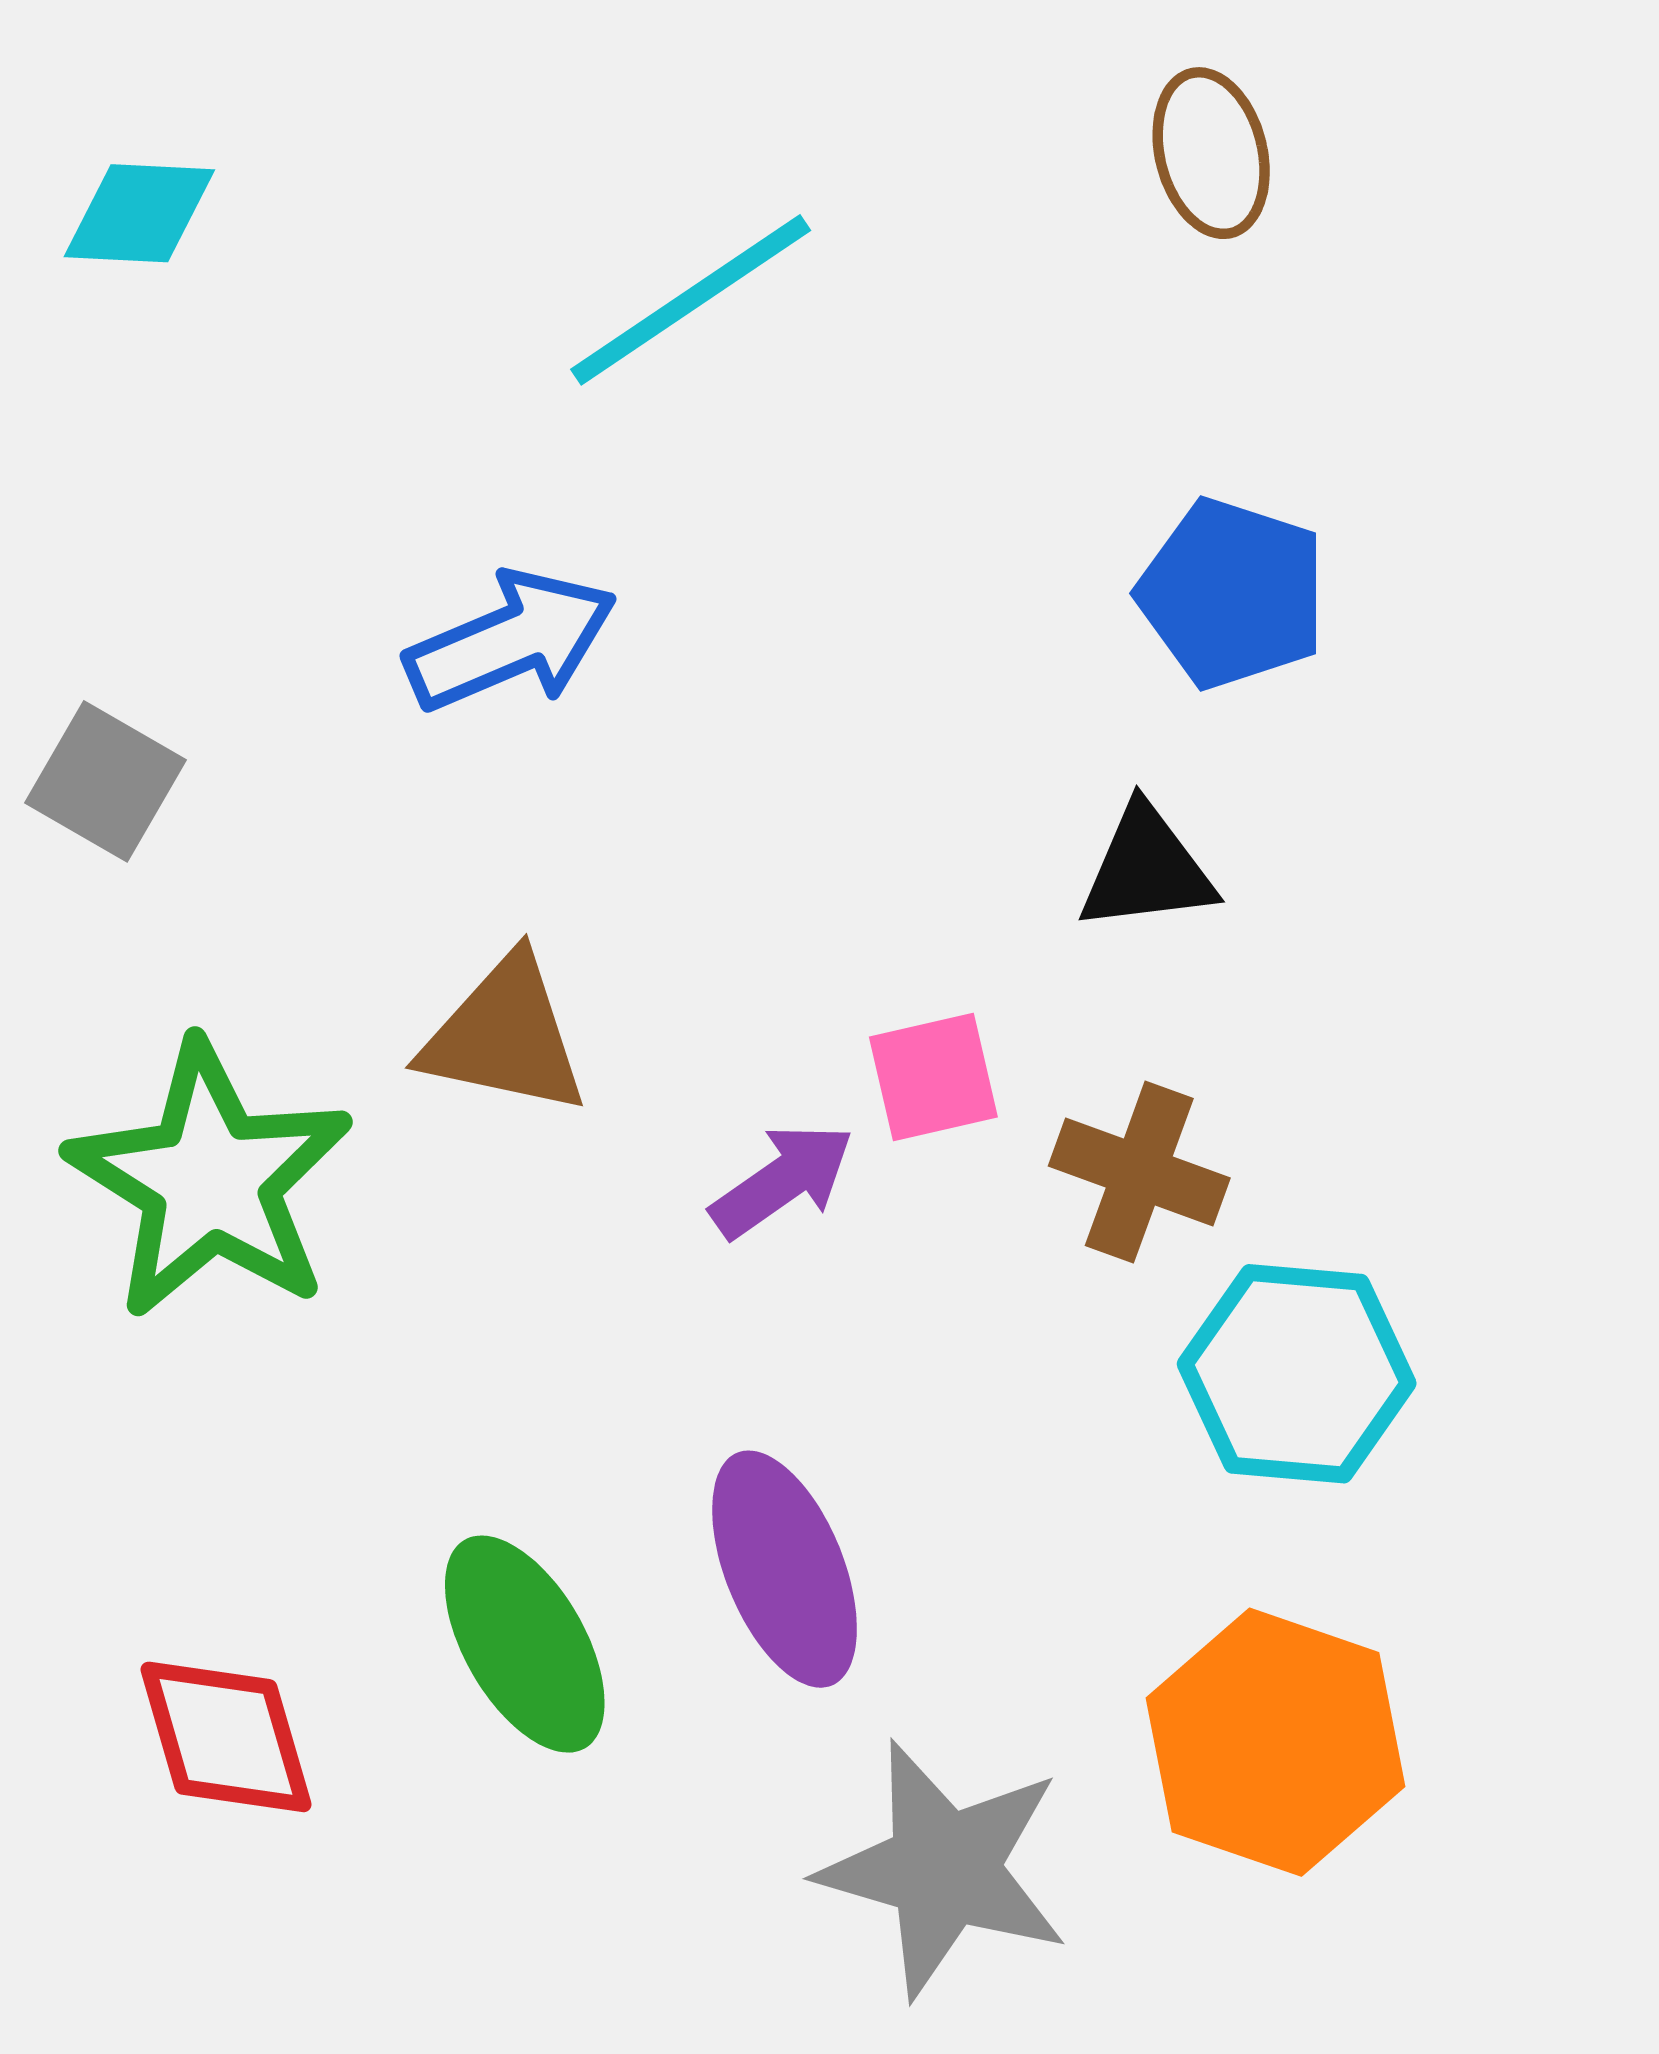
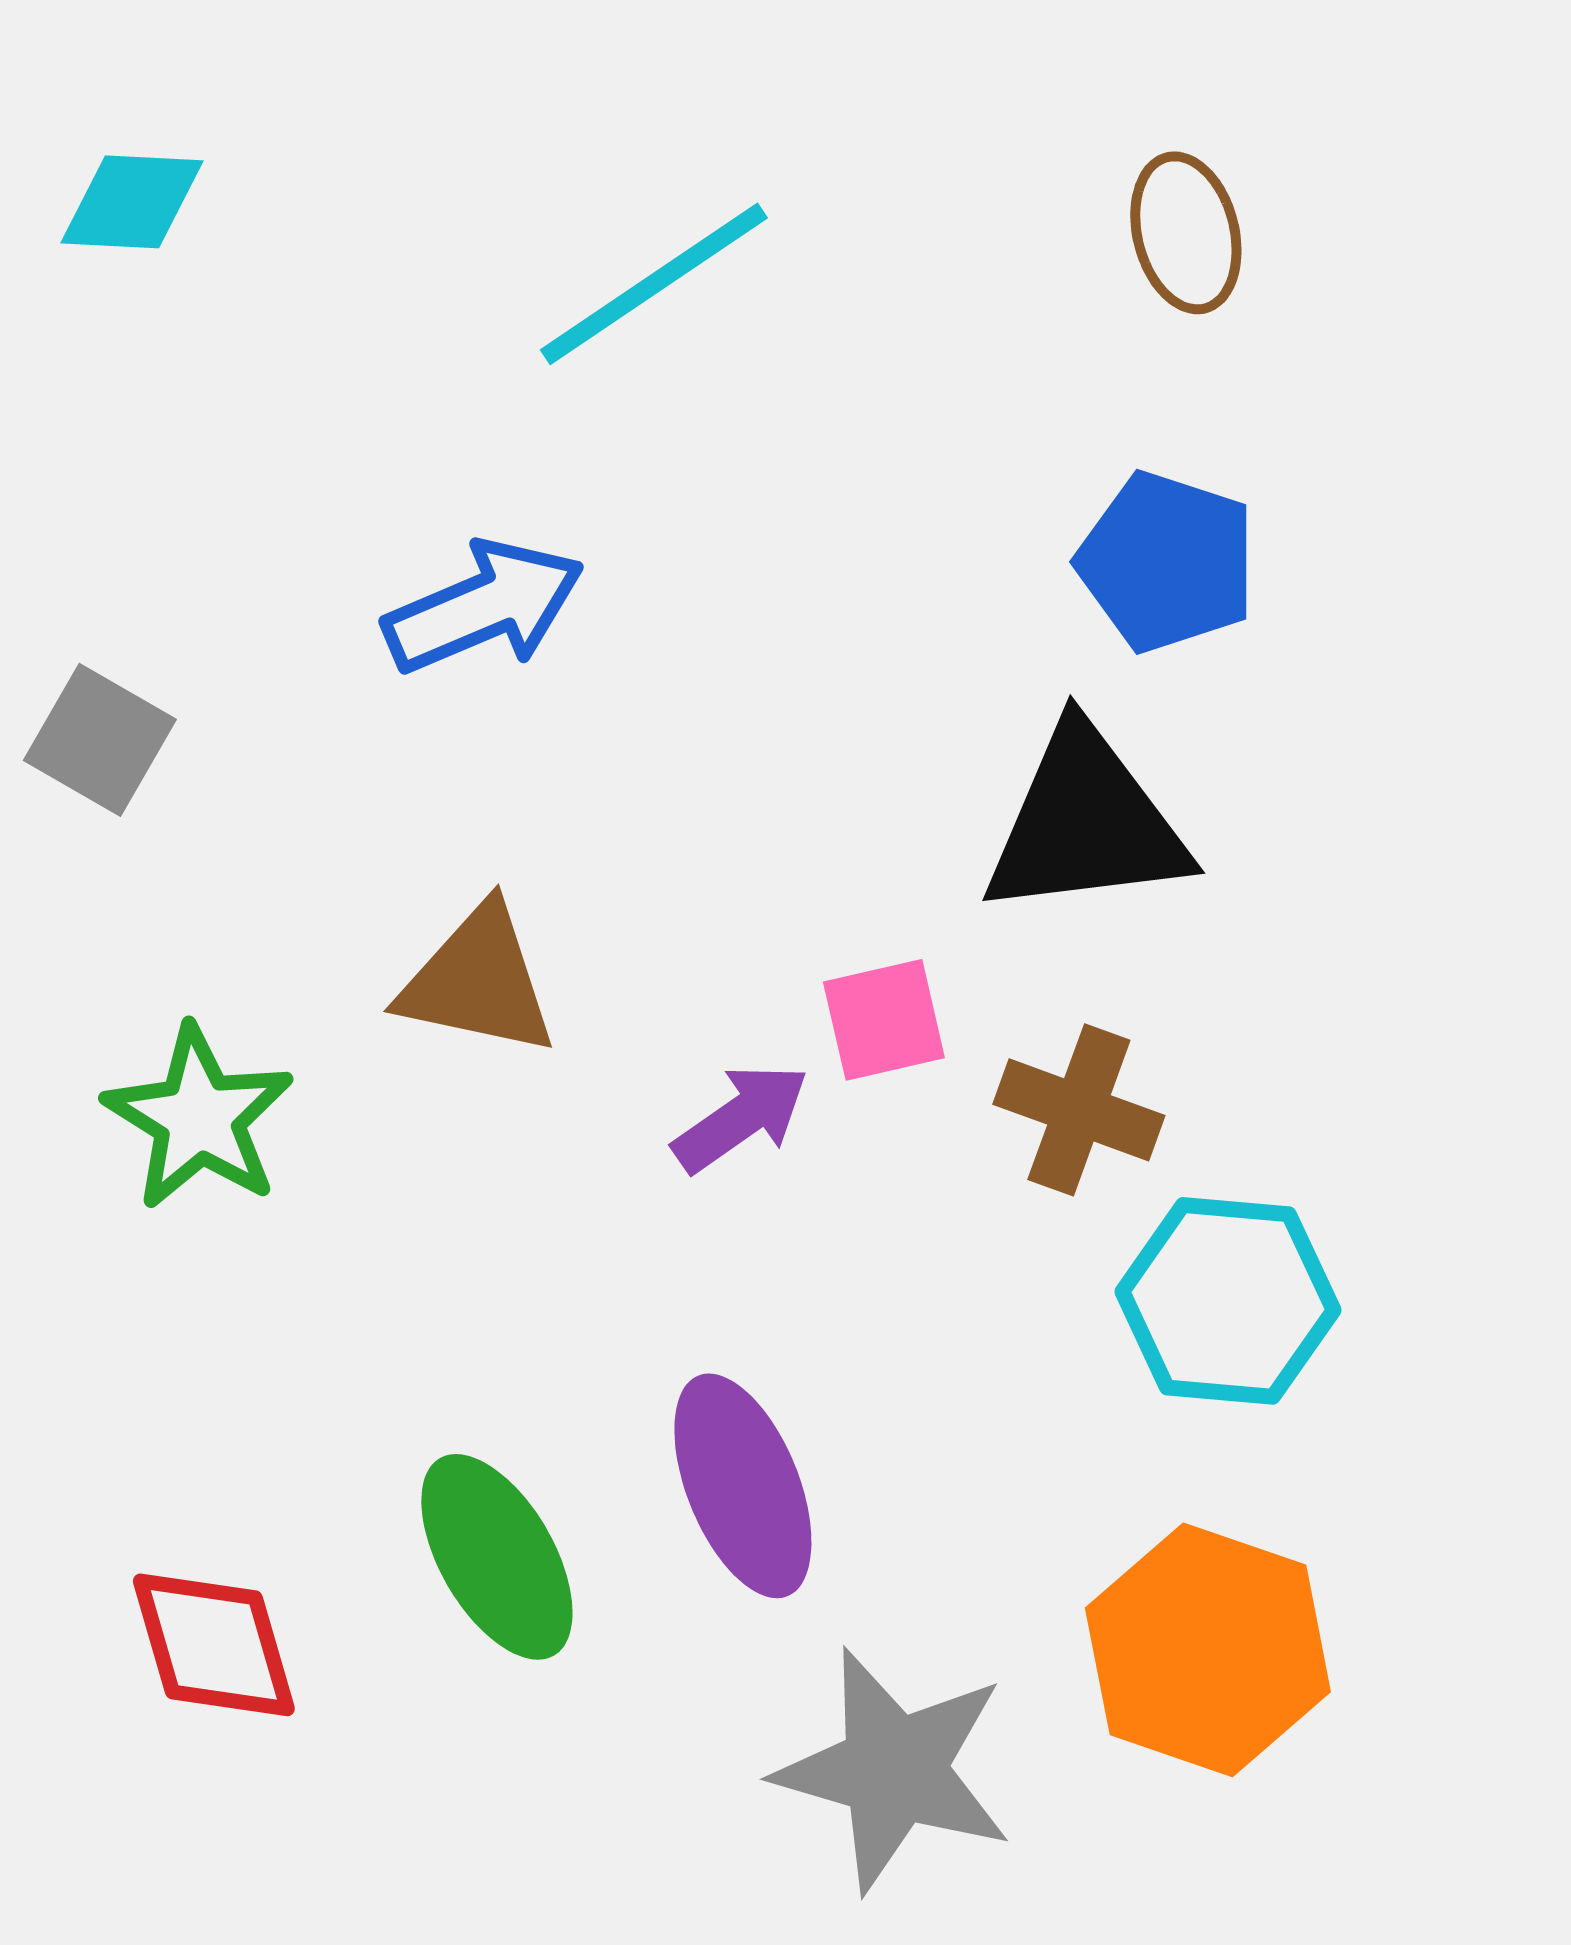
brown ellipse: (1211, 153) -> (1186, 233), moved
black triangle: (1147, 869) -> (1086, 823), size x1.6
green star: (210, 1180) -> (199, 1118), size x0.7

